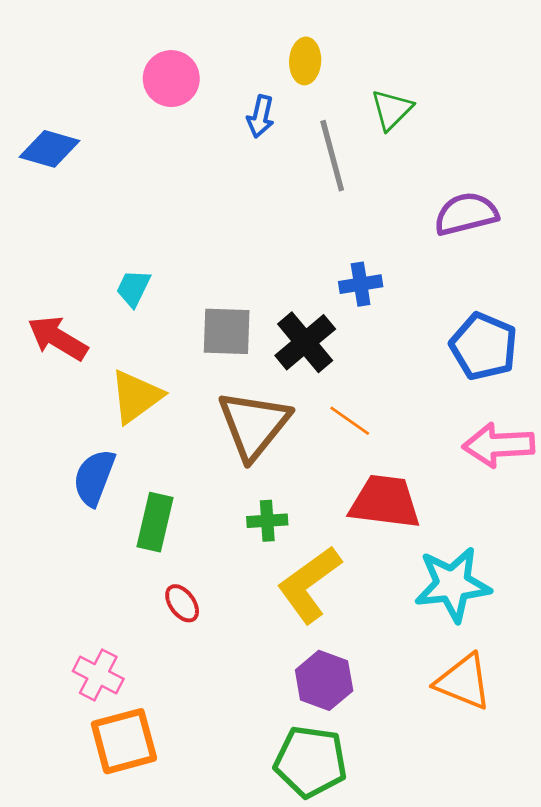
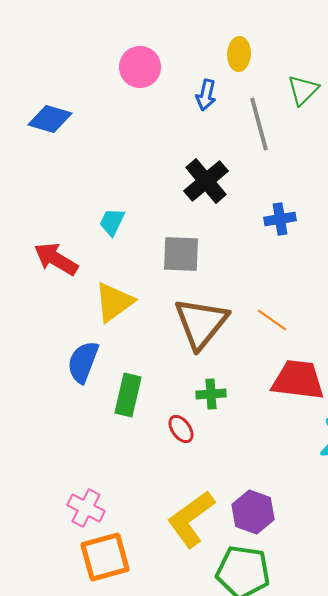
black cross: (305, 342) -> (206, 181), moved
yellow L-shape: (309, 584) -> (191, 519), moved
red ellipse: (182, 603) -> (181, 429), moved

